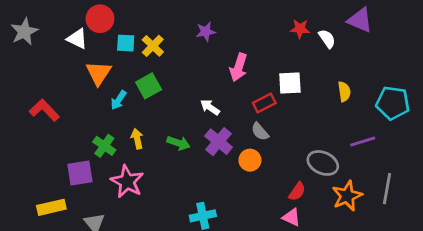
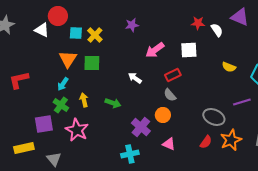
pink arrow: (239, 67) -> (155, 50), turned 36
orange triangle: (99, 73) -> (68, 59), moved
white square: (290, 83) -> (189, 50), moved
green square: (149, 86) -> (92, 63), turned 30
yellow semicircle: (344, 92) -> (229, 67), turned 120
cyan arrow: (119, 100) -> (63, 84), moved
red L-shape: (44, 110) -> (19, 80), turned -60
purple cross: (219, 142) -> (141, 127), moved
red semicircle: (297, 192) -> (206, 142), moved
pink triangle: (291, 217) -> (169, 144), moved

